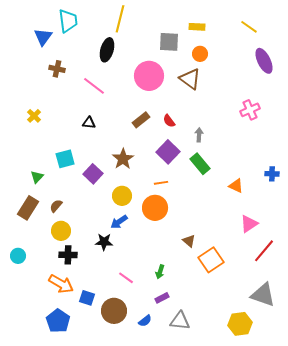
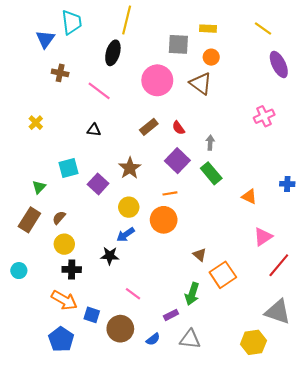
green arrow: (160, 272) -> (192, 294), moved, size x1.5

